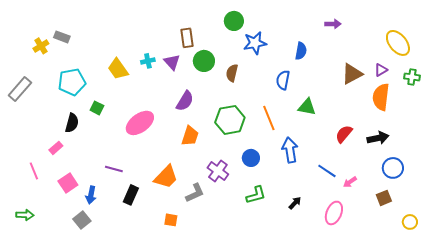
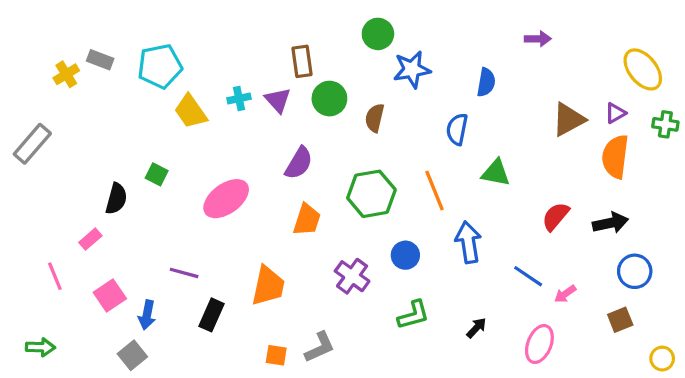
cyan pentagon: (72, 82) -> (160, 66), moved
orange trapezoid: (166, 177) -> (268, 286), turned -32
gray L-shape: (195, 193) -> (320, 347), moved

